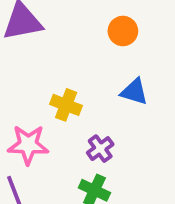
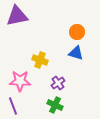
orange circle: (123, 31) -> (77, 32), moved

